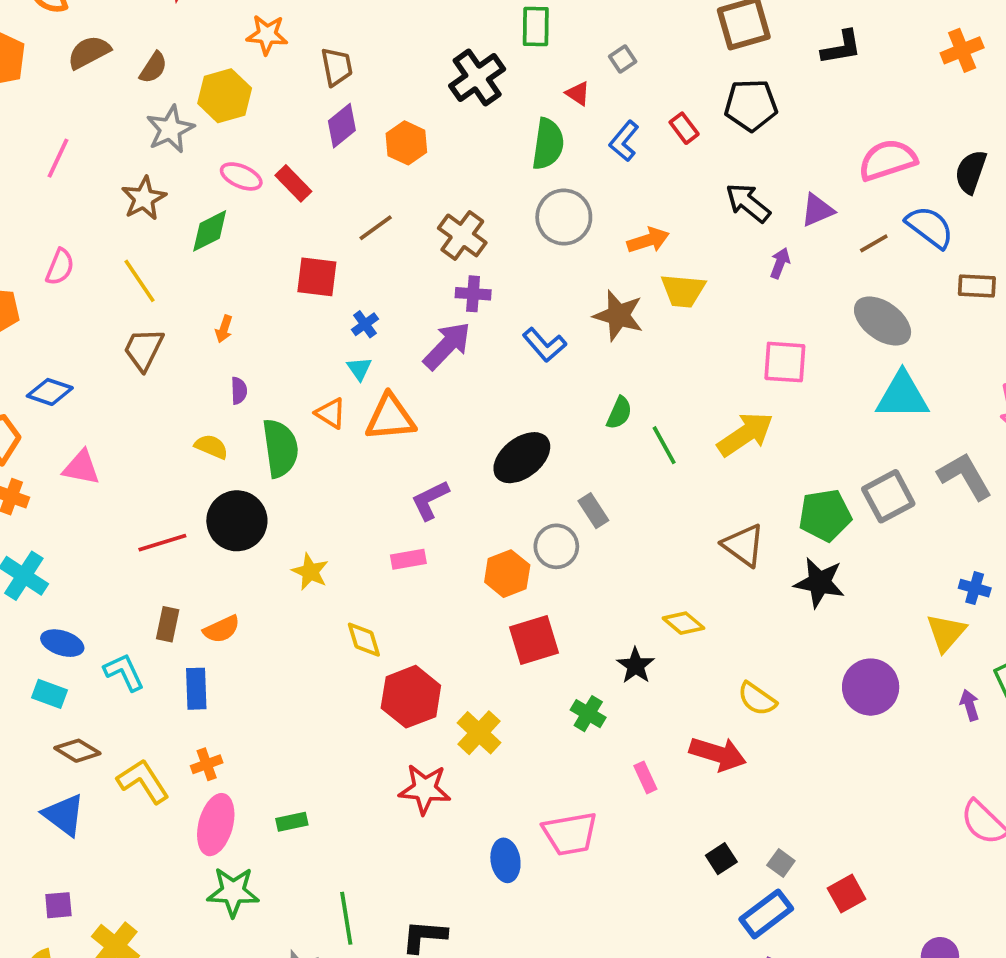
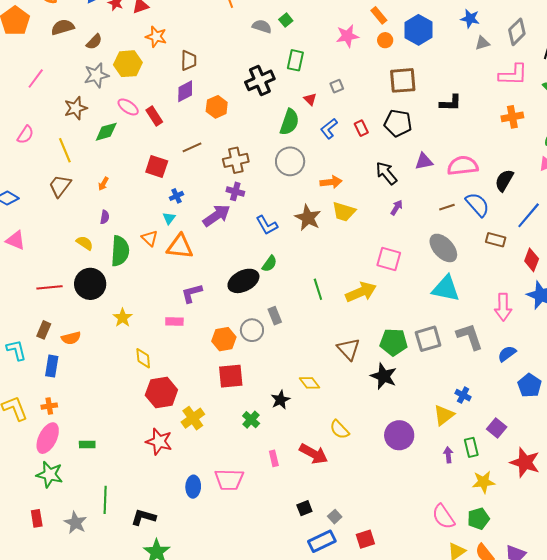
purple triangle: (817, 210) -> (424, 161), moved
brown cross: (462, 235) -> (236, 160), turned 30
green semicircle: (619, 413) -> (270, 264), moved

